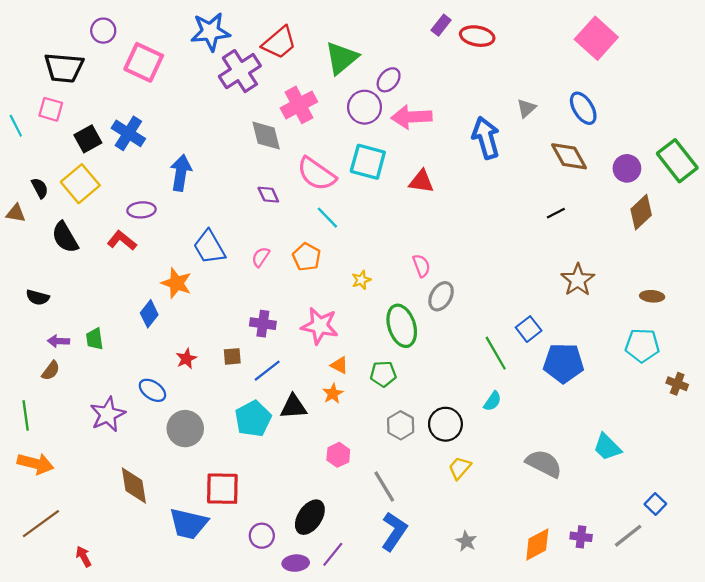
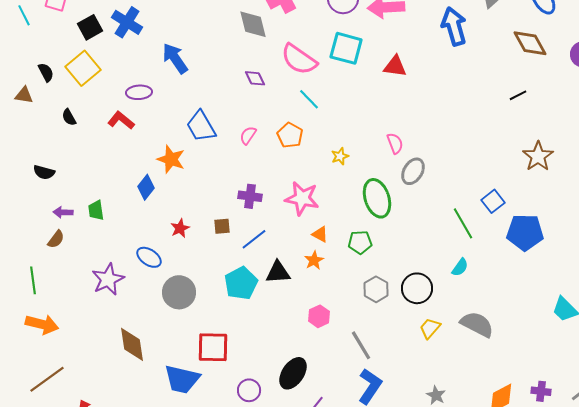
blue arrow: (181, 173) -> (175, 58), turned -44
black semicircle: (65, 237) -> (69, 117), size x0.6
gray semicircle: (544, 464) -> (477, 324), moved

